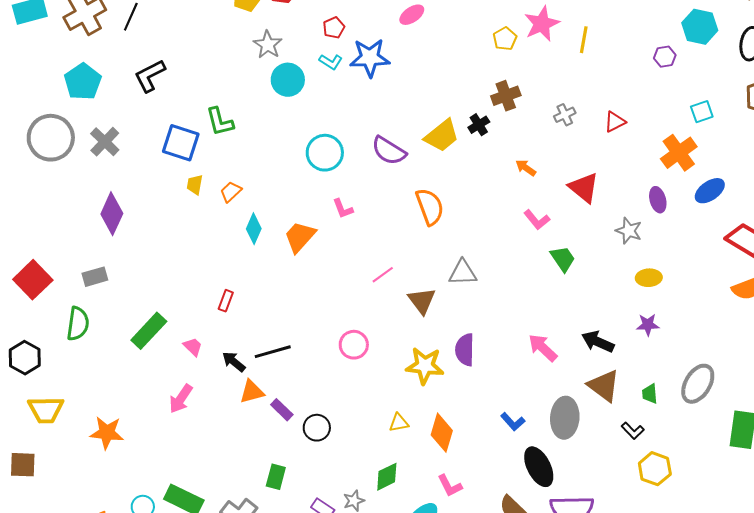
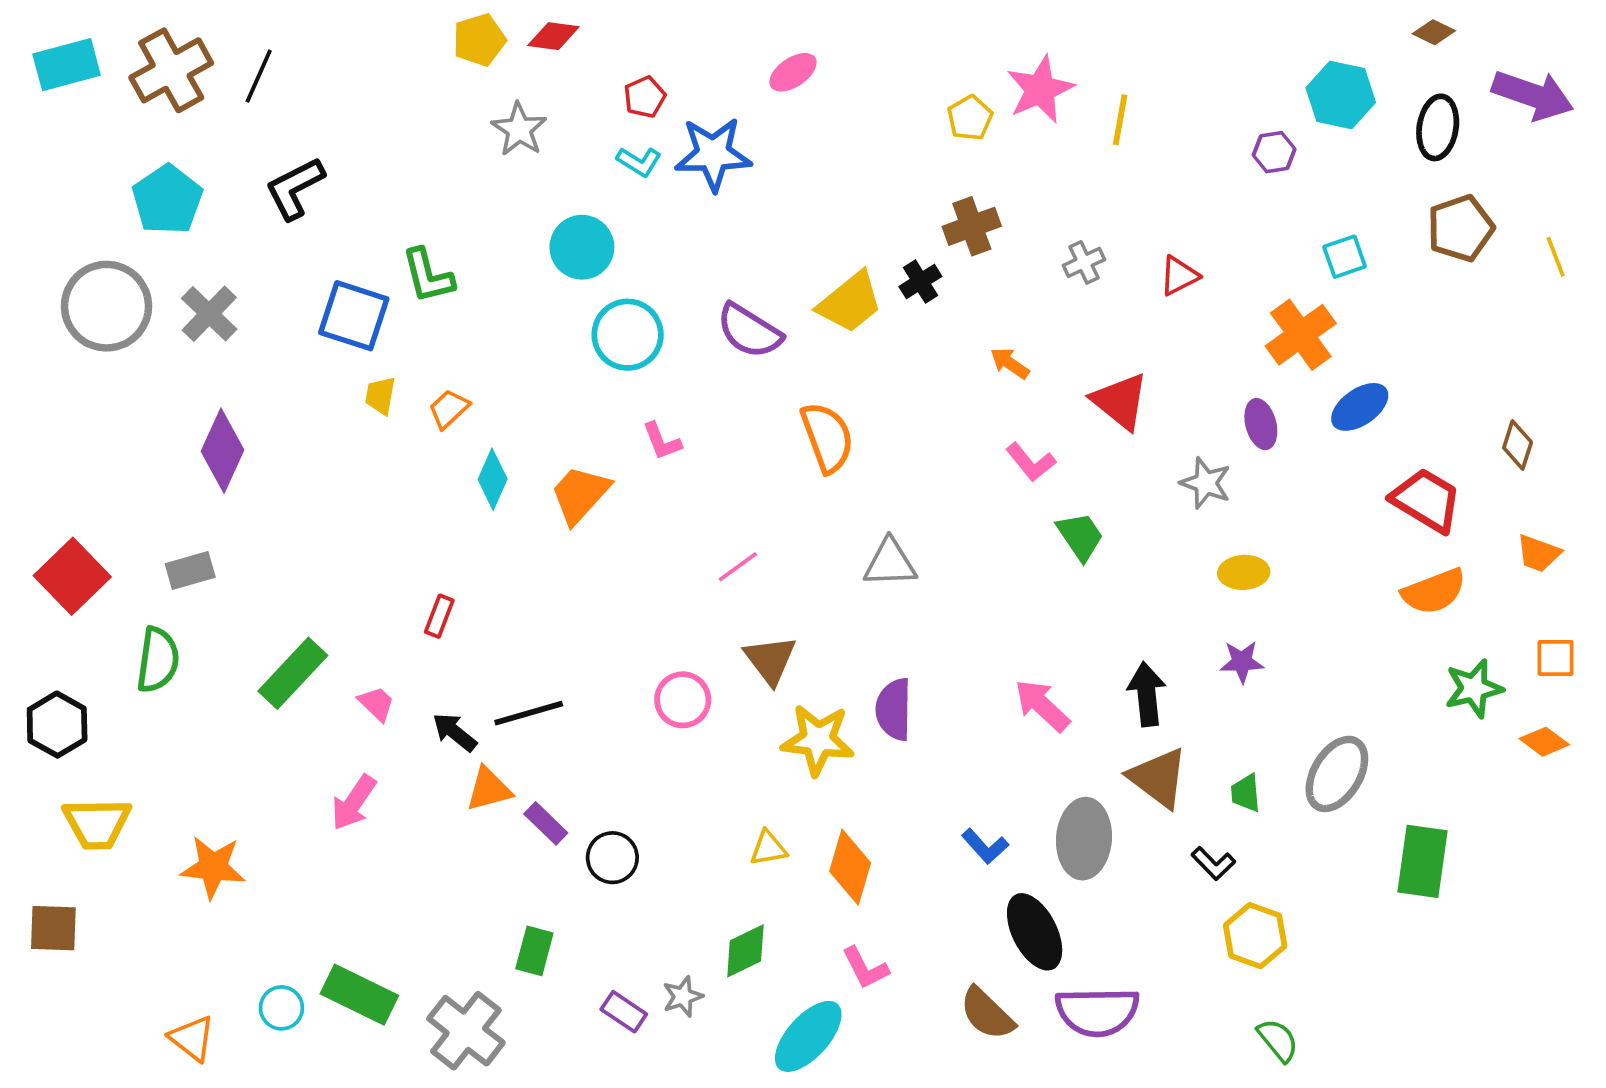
cyan circle: (288, 80) -> (582, 247), moved
brown triangle: (422, 301) -> (770, 660), moved
black arrow: (598, 342) -> (1147, 694), turned 60

